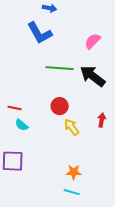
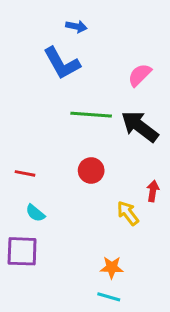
cyan semicircle: (22, 125) -> (35, 213), moved
yellow arrow: (72, 127) -> (128, 213), moved

